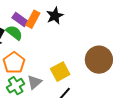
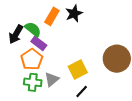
purple rectangle: (20, 20) -> (39, 43), moved
green cross: (16, 86) -> (33, 82), turned 36

